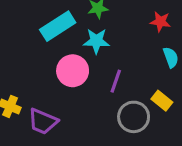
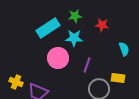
red star: (160, 22) -> (102, 25), moved
yellow rectangle: (162, 101) -> (118, 78), turned -32

